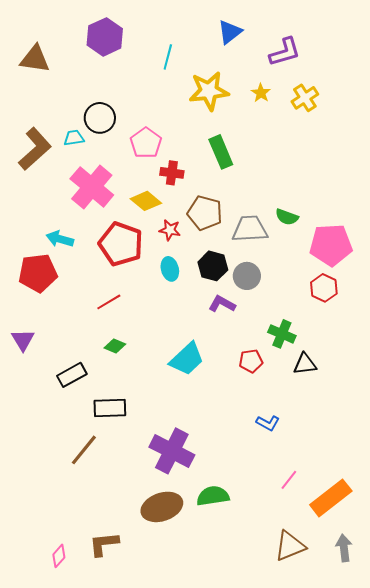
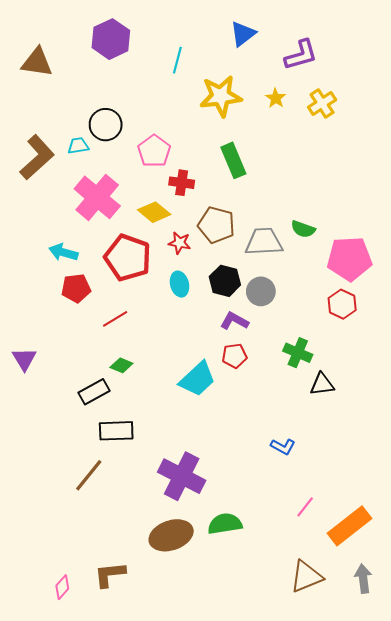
red pentagon: (38, 273) -> (76, 288), moved, size x0.7
red pentagon: (251, 361) -> (234, 356), moved
black rectangle: (72, 375) -> (94, 392), moved

